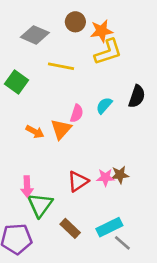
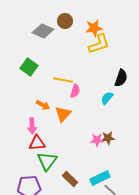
brown circle: (75, 22) -> (65, 21), moved
yellow line: (61, 66) -> (63, 80), moved
cyan semicircle: (104, 106) -> (107, 98), moved
orange triangle: (61, 129) -> (63, 114), moved
red triangle: (78, 181) -> (37, 143), moved, turned 30
pink arrow: (27, 187) -> (32, 126), moved

